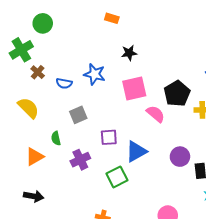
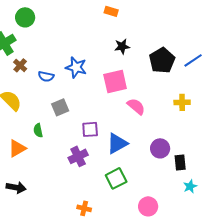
orange rectangle: (112, 18) -> (111, 11), moved
black star: (129, 53) -> (122, 46), moved
black pentagon: (177, 94) -> (162, 60), moved
purple cross: (80, 160) -> (78, 156), moved
green square: (117, 177) -> (116, 178), moved

